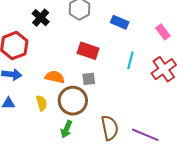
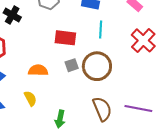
cyan line: (130, 60) -> (101, 29), moved
brown circle: (73, 101) -> (97, 66), moved

